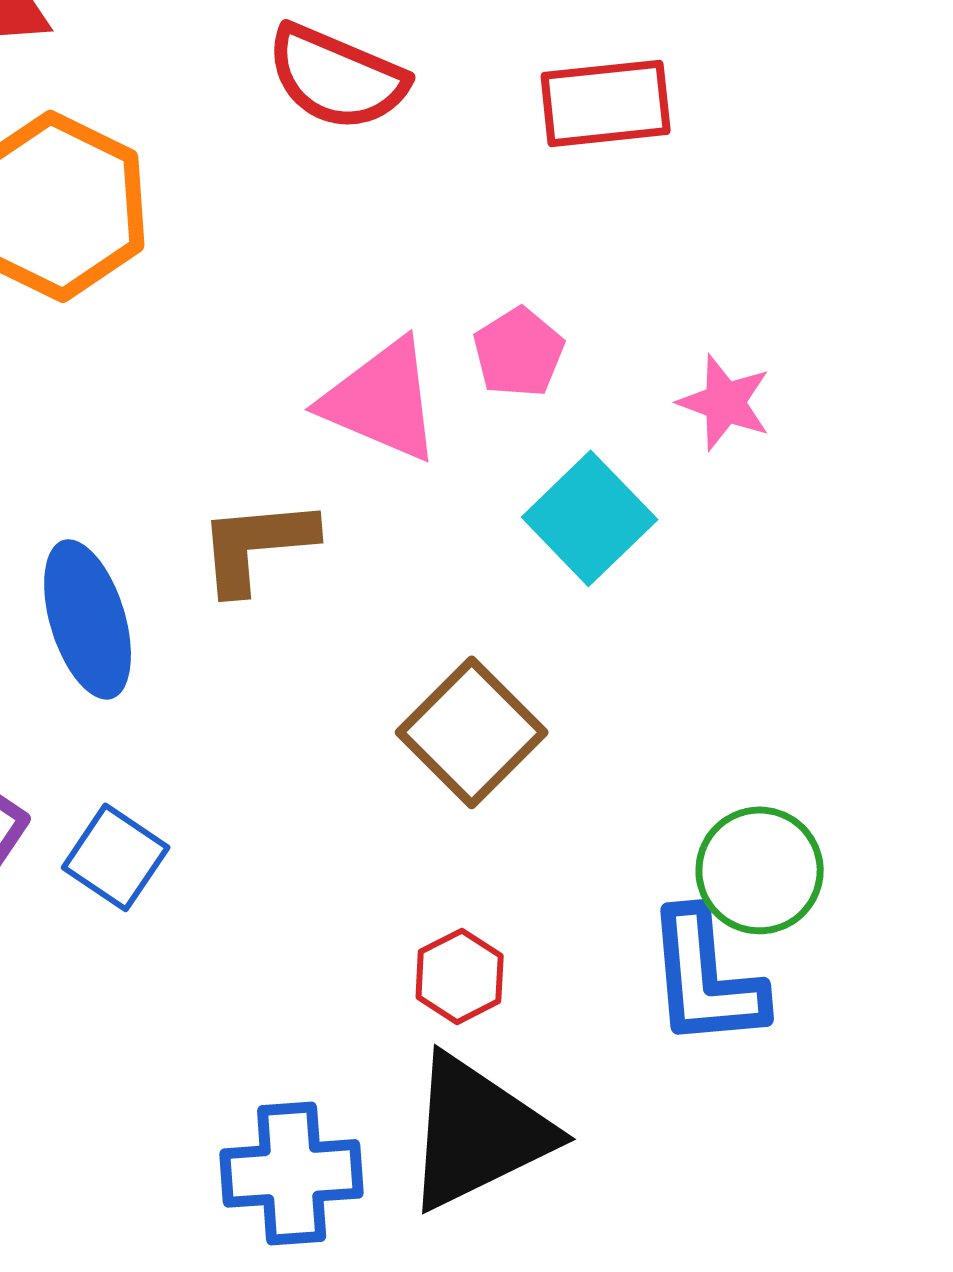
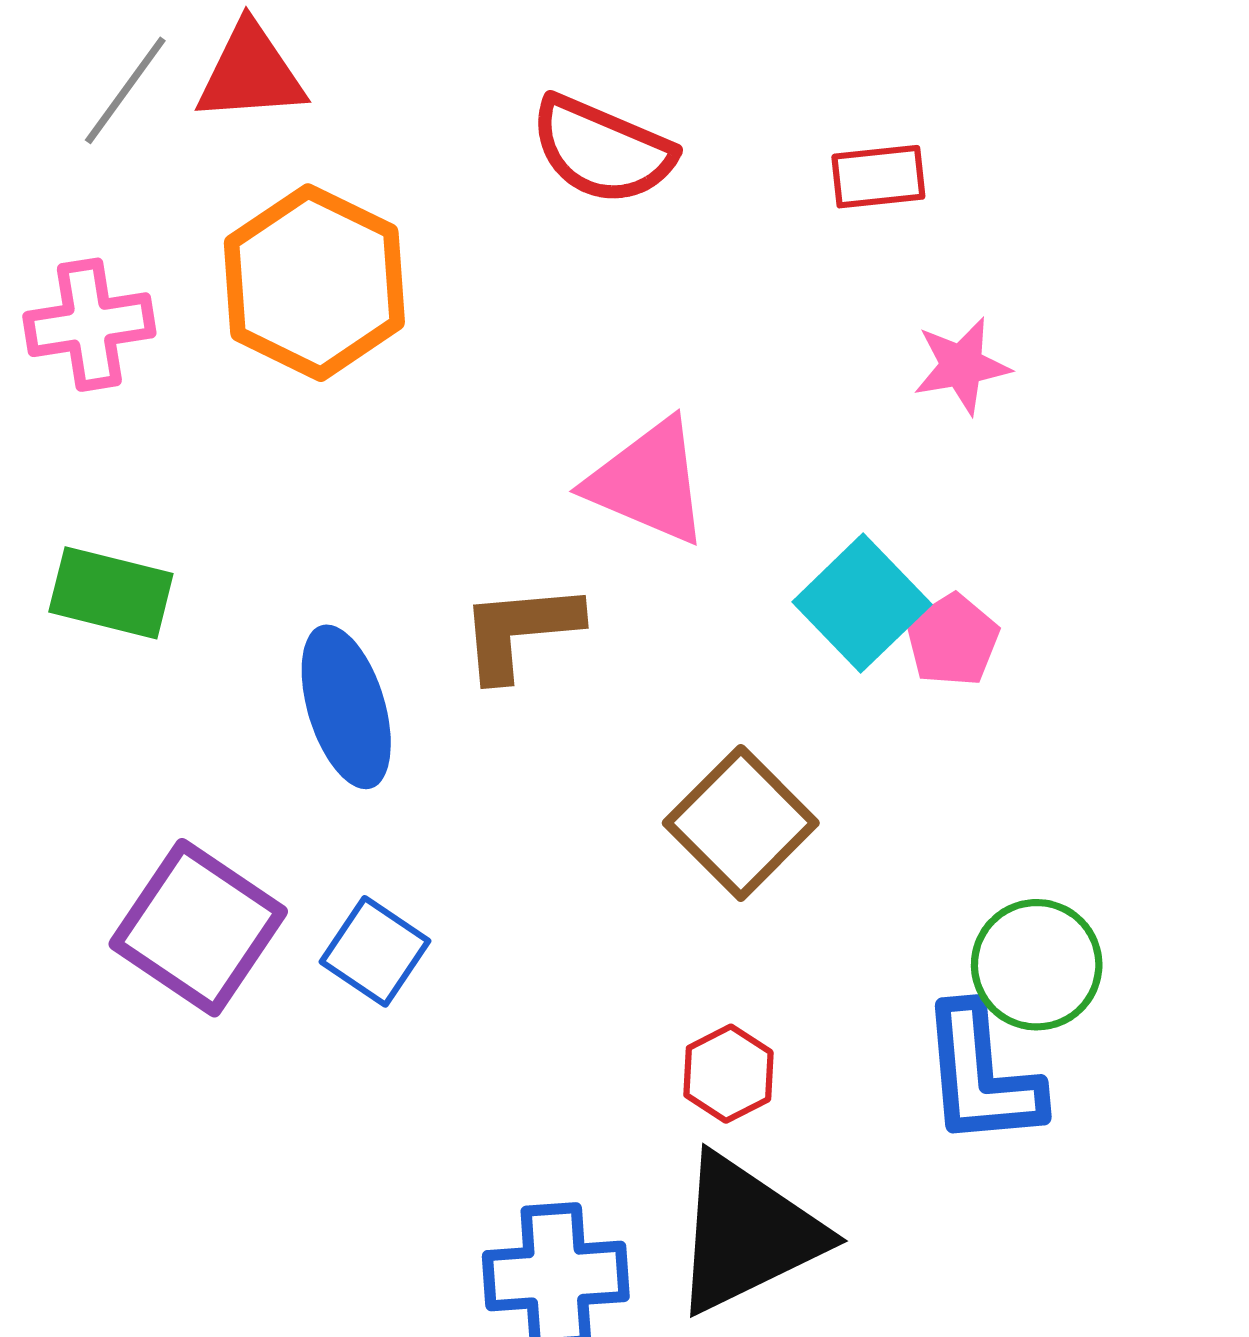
red rectangle: (606, 103) -> (878, 177), size x0.7
pink pentagon: (519, 352) -> (952, 640), moved
pink star: (725, 402) -> (962, 366), moved, turned -30

